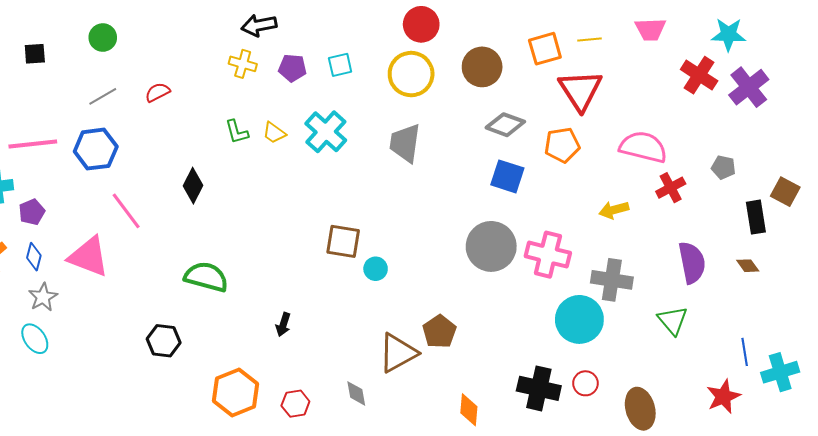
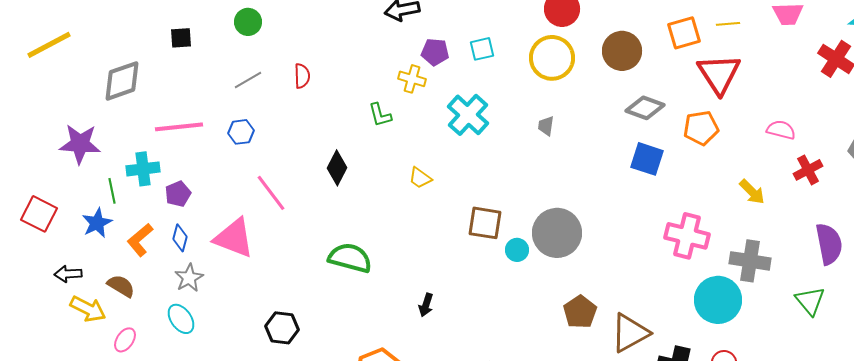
yellow cross: (243, 64) -> (412, 79), moved
red semicircle: (158, 92) -> (302, 76), turned 115
yellow trapezoid: (274, 133) -> (420, 178), moved
gray trapezoid: (405, 143) -> (546, 126), size x0.5
pink semicircle: (643, 147) -> (781, 130), size x0.6
blue hexagon: (96, 149) -> (241, 132), size x0.6
yellow arrow: (614, 210) -> (752, 192), turned -120
gray circle: (491, 246) -> (557, 233), moved
black hexagon: (164, 341) -> (282, 328), moved
brown triangle: (398, 353) -> (630, 333), moved

